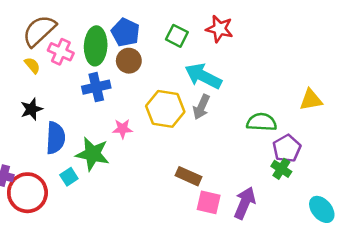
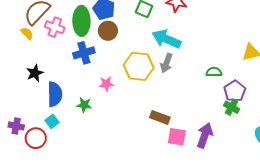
yellow semicircle: (32, 65) -> (27, 33), moved
green semicircle: (262, 122) -> (214, 72), size x0.7
green star: (92, 154) -> (84, 105), size x0.6
cyan square: (69, 177) -> (52, 121), moved
red circle: (27, 193) -> (36, 138), size x0.7

